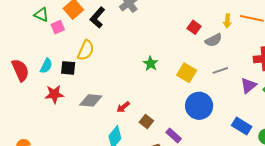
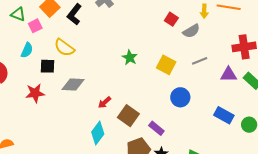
yellow semicircle: (86, 50) -> (64, 48), turned 105
cyan semicircle: (46, 66) -> (27, 50), moved
purple triangle: (248, 86) -> (229, 75), turned 42
gray diamond: (91, 100) -> (73, 85), moved
blue circle: (199, 106) -> (180, 97), size x0.7
brown square: (146, 121) -> (128, 116), size x1.5

